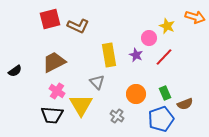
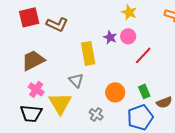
yellow star: (167, 26) -> (129, 12), moved
purple star: (136, 55) -> (110, 37), moved

